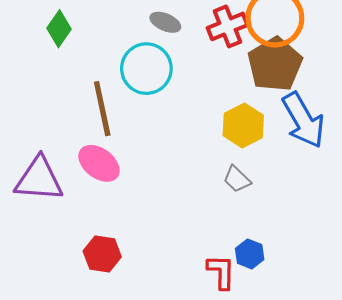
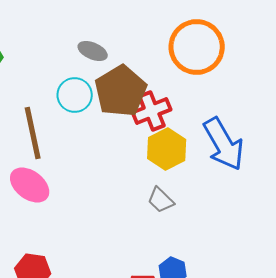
red cross: (227, 26) -> (152, 111), moved
brown pentagon: (275, 64) -> (121, 91), moved
cyan circle: (146, 69) -> (75, 95), size x0.7

